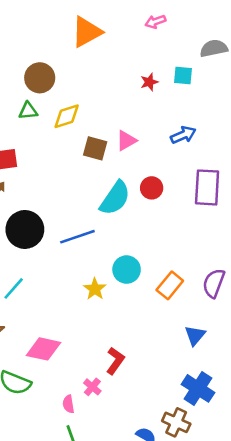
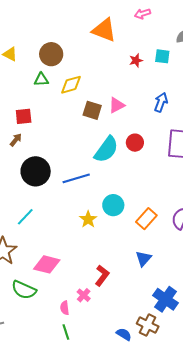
orange triangle: (87, 32) -> (104, 30), moved, turned 48
blue arrow: (183, 135) -> (161, 102), turned -48
blue triangle: (195, 335) -> (143, 258), moved

